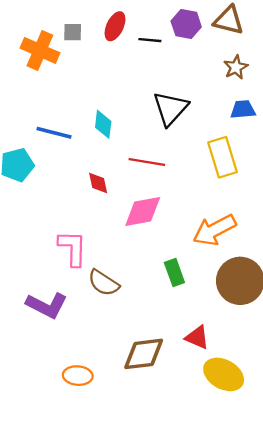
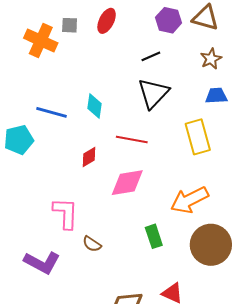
black line: (150, 40) -> (151, 56), moved, turned -30
red diamond: (98, 183) -> (89, 157), turned 70
brown semicircle: (104, 283) -> (92, 244), size x0.7

